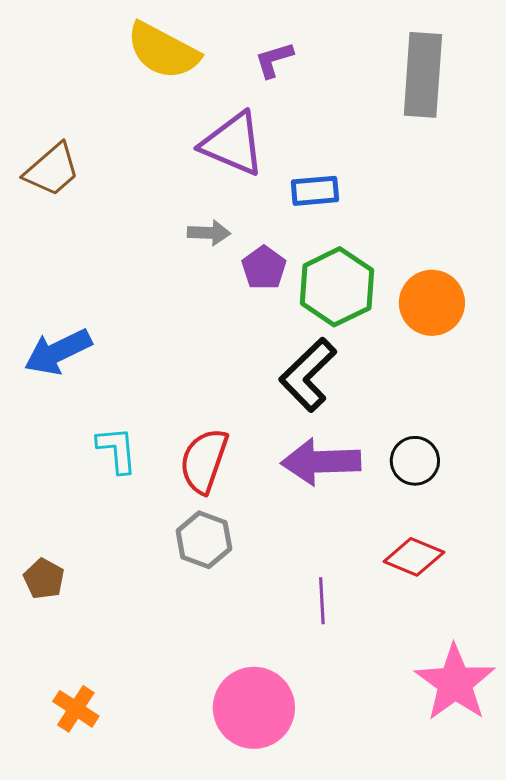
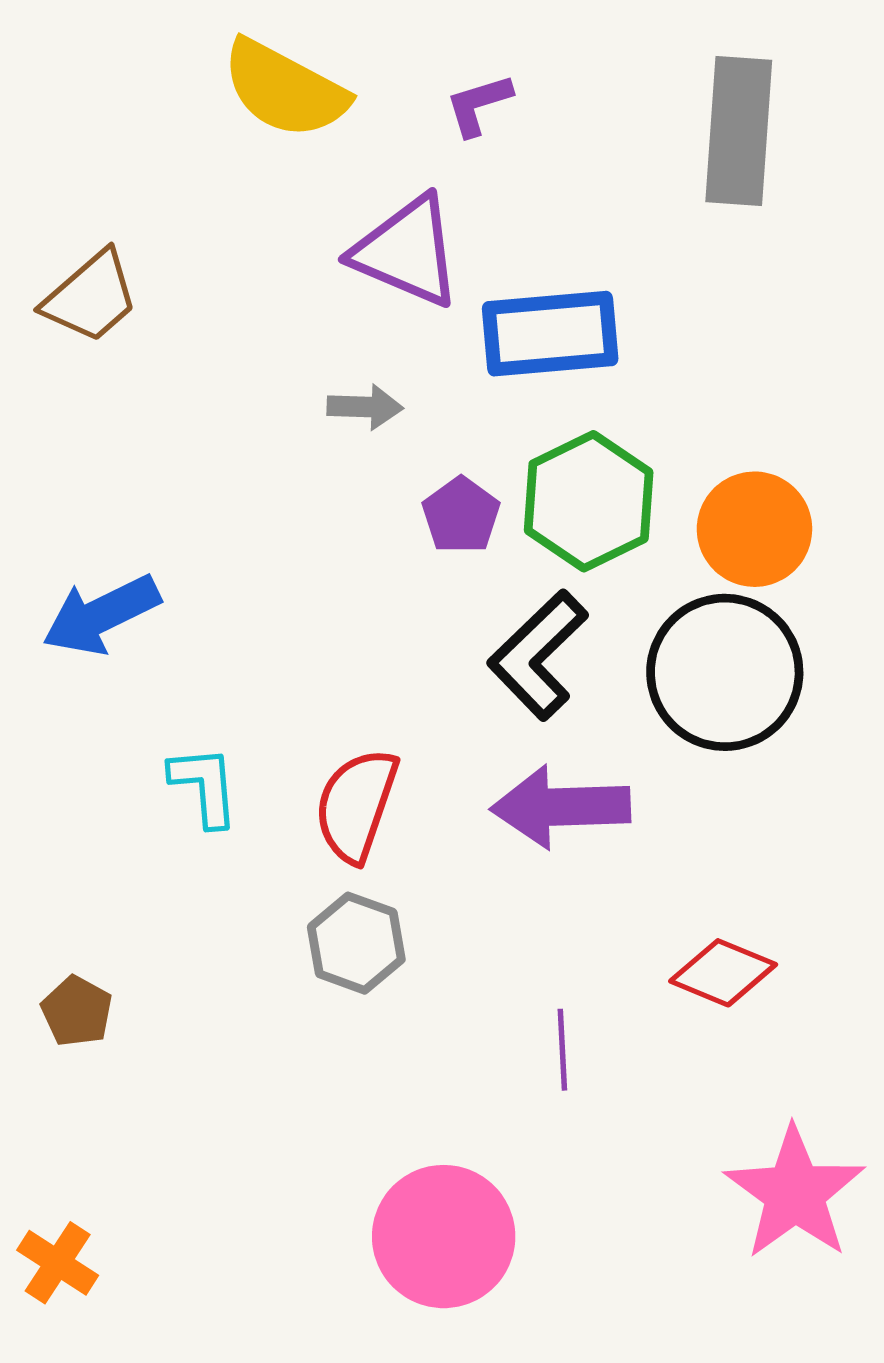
blue rectangle: (315, 191) -> (550, 334), size x1.6
purple pentagon: (264, 268) -> (461, 515), moved
black circle: (415, 461) -> (725, 672), moved, size x1.8
orange cross: (76, 709) -> (58, 1263), moved

